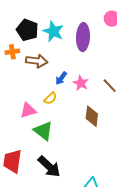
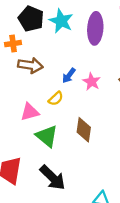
brown arrow: (37, 61) -> (30, 65), moved
brown diamond: (92, 116) -> (84, 130), moved

